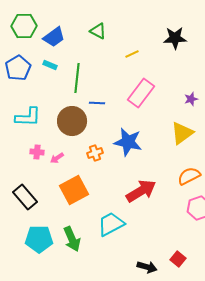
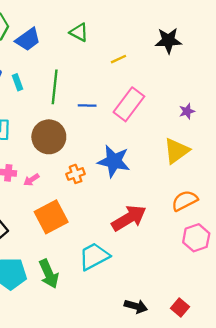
cyan rectangle: (50, 65) -> (17, 82), moved, turned 48
blue line: (97, 103) -> (87, 105), moved
red square: (178, 259) -> (180, 307), moved

